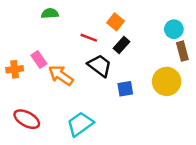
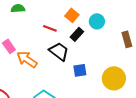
cyan circle: (174, 29) -> (97, 21), moved
yellow circle: (167, 81) -> (114, 78), moved

